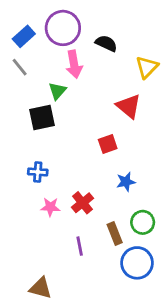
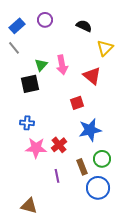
purple circle: (63, 28) -> (45, 20), size x0.6
black semicircle: (106, 43) -> (84, 26), moved
pink arrow: (74, 64) -> (62, 65), moved
blue star: (126, 182) -> (90, 130), size x1.6
pink star: (50, 207) -> (36, 148), size x1.5

